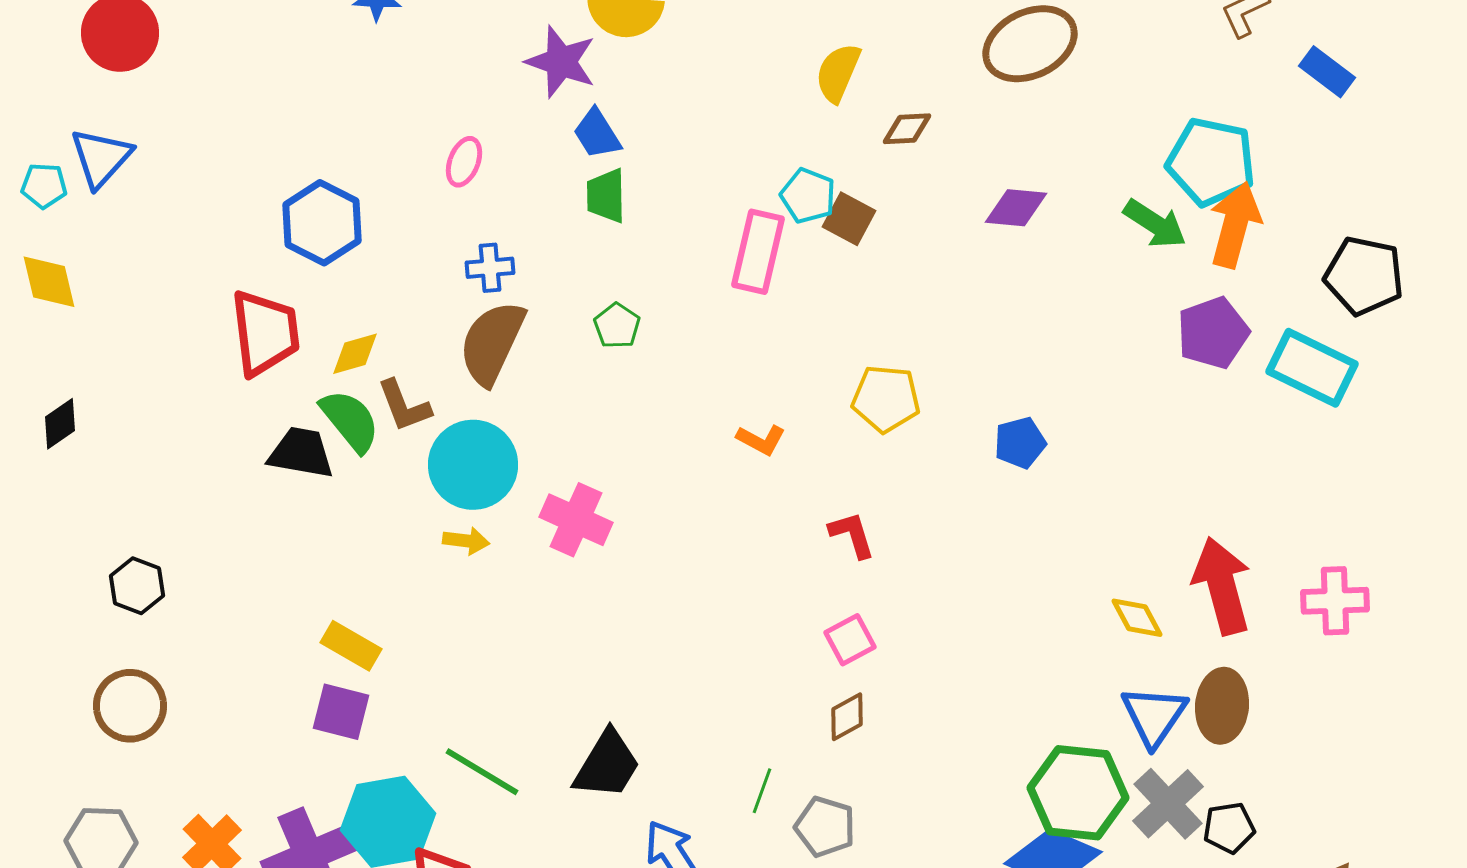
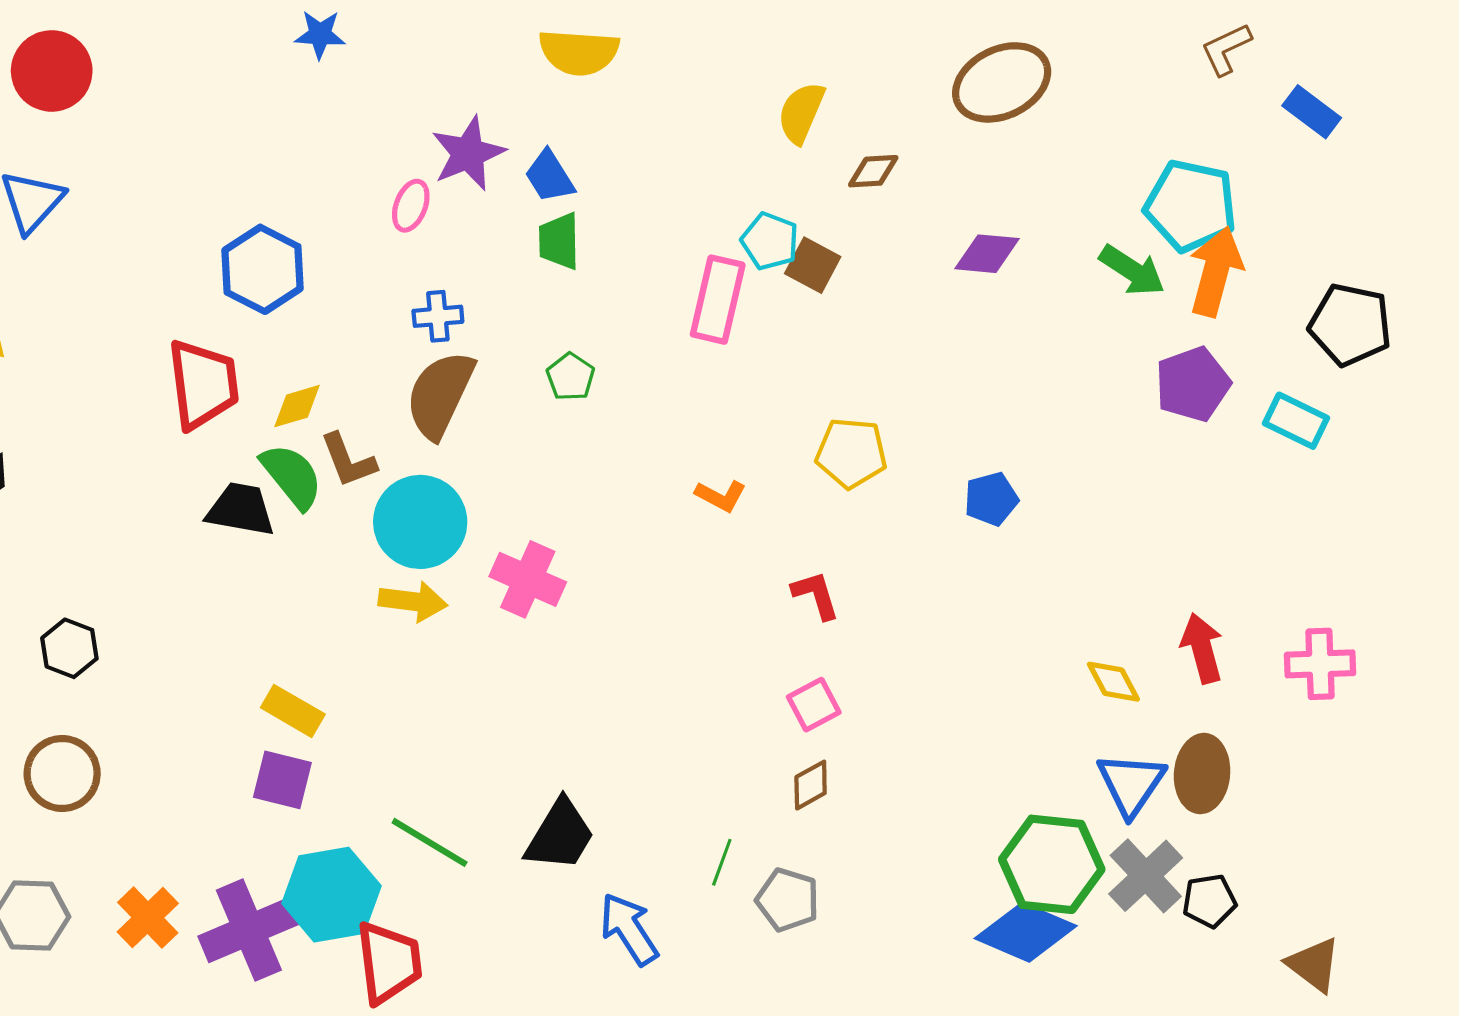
purple star: (561, 62) -> (468, 153), moved, turned 30
cyan rectangle: (1312, 368) -> (1296, 421), size x0.7
yellow arrow: (466, 541) -> (413, 601), size x1.4
red arrow: (1222, 586) -> (1202, 648), size x0.7

